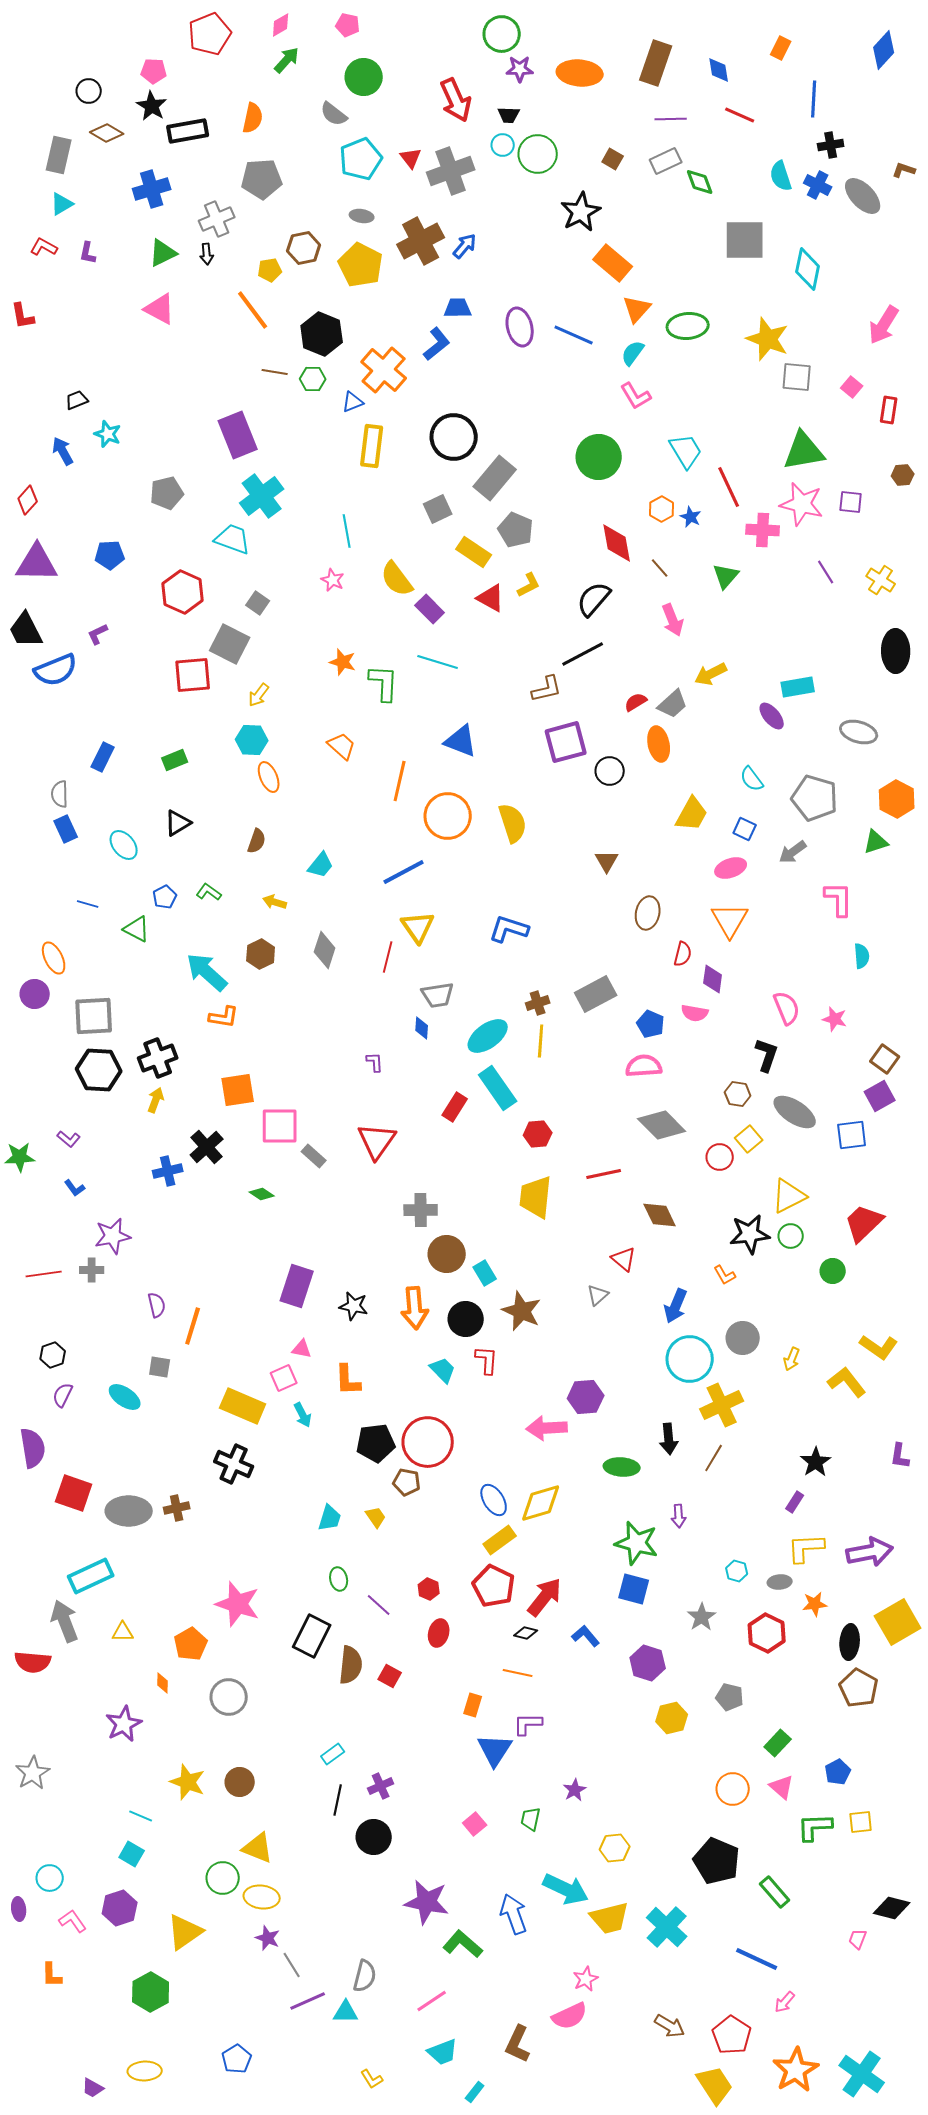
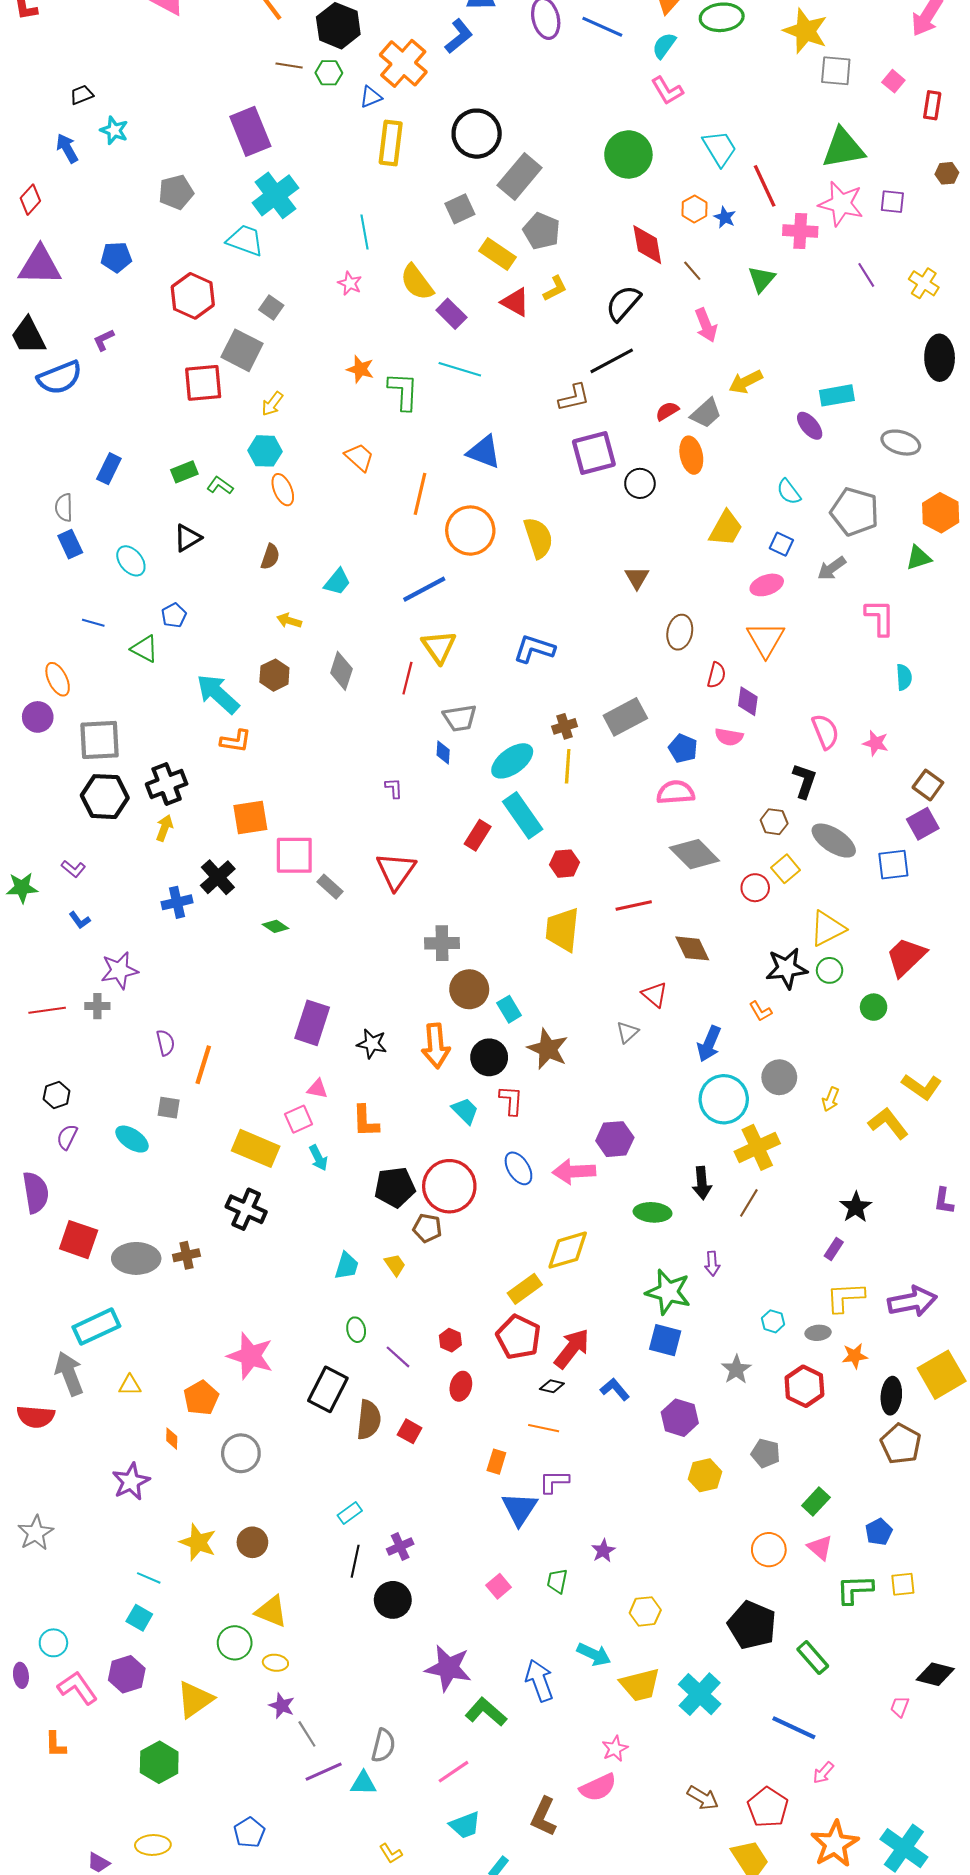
green L-shape: (209, 892) -> (220, 485), moved
blue ellipse: (494, 1500) -> (518, 1168), moved
cyan arrow: (566, 1889) -> (594, 1654), size x0.7
yellow ellipse: (262, 1897) -> (275, 1663), size x0.7
pink L-shape: (73, 1921) -> (78, 1688), size x1.4

